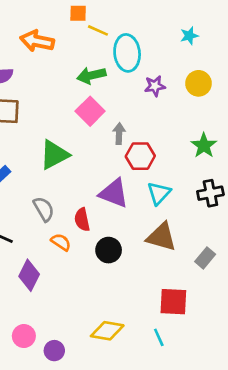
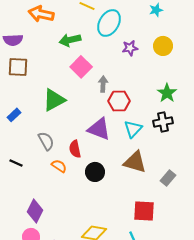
cyan ellipse: (127, 53) -> (109, 23), turned 36
green arrow: (91, 75) -> (70, 40), moved
black cross: (210, 193) -> (163, 122), moved
purple diamond: (29, 275) -> (35, 211), moved

